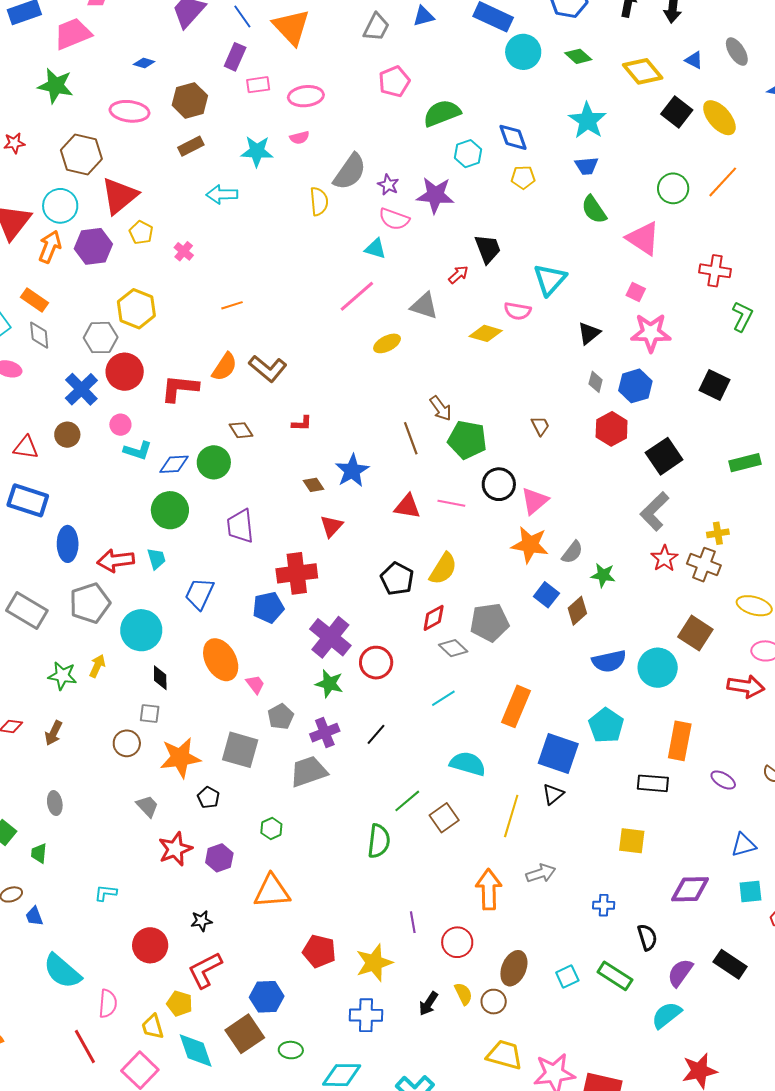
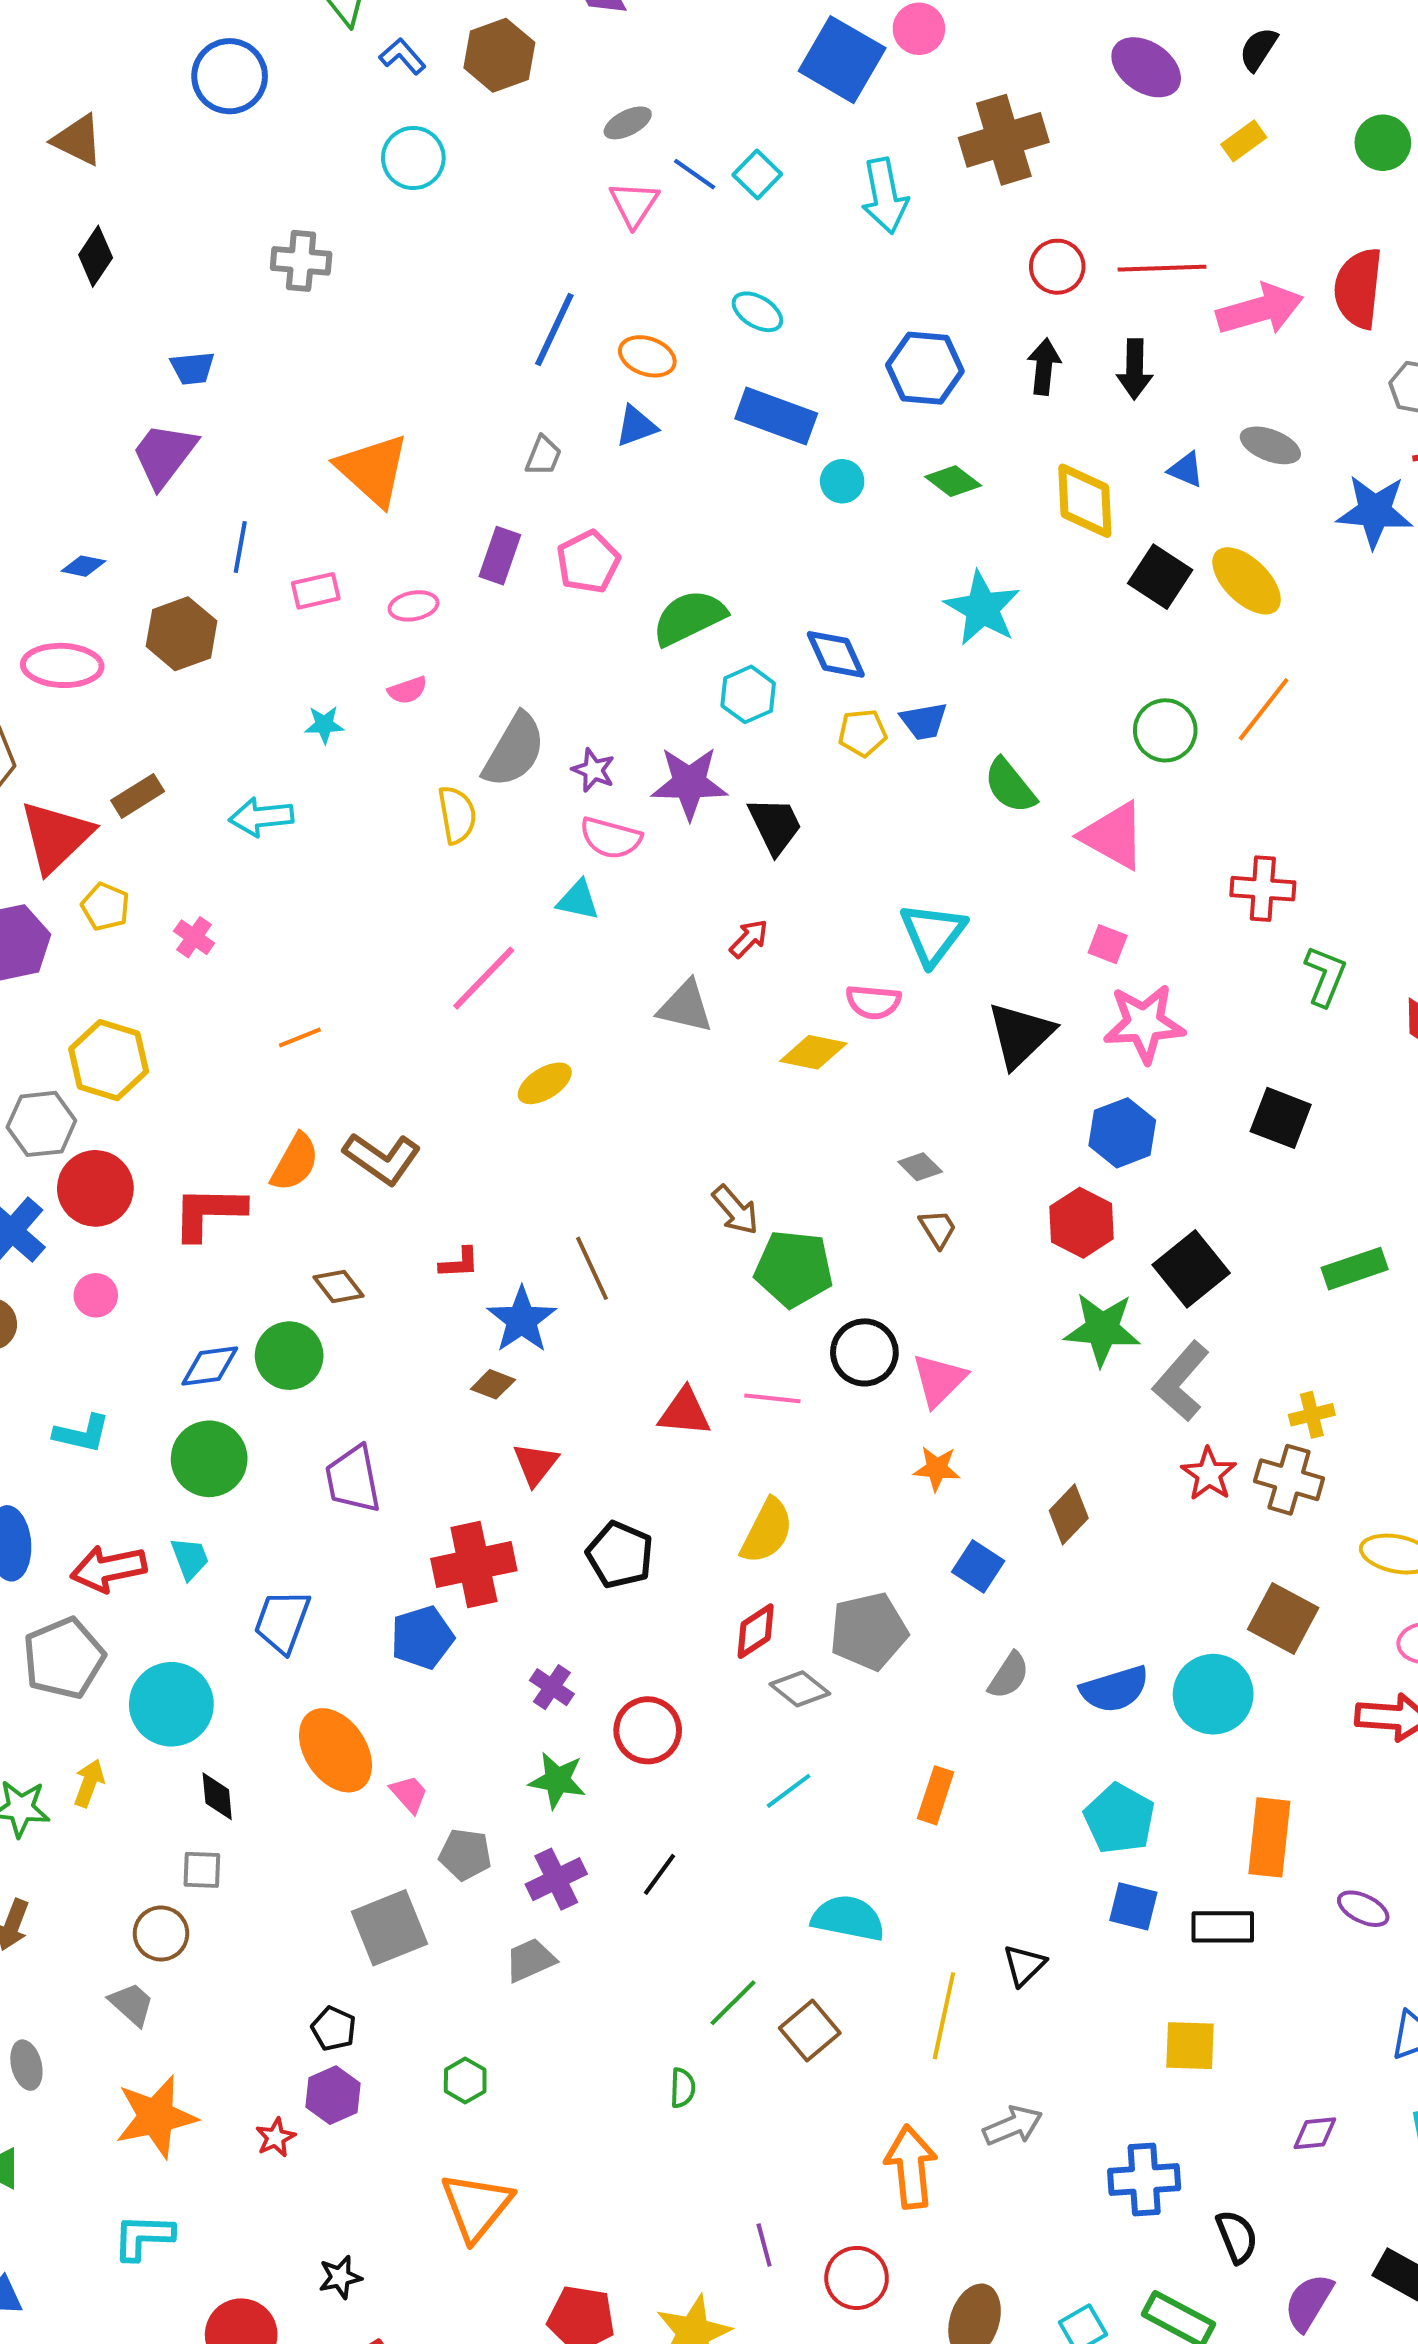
blue line: (242, 16) -> (240, 547), moved, turned 50
gray trapezoid: (376, 27) -> (543, 456), size x0.7
cyan circle: (523, 52) -> (842, 481), size x0.6
gray ellipse: (737, 52) -> (1270, 445), turned -32
purple rectangle: (235, 57) -> (500, 556), moved
yellow diamond: (643, 71) -> (1085, 501), turned 42
pink ellipse: (306, 96) -> (414, 606), size x0.7
brown rectangle: (191, 146) -> (138, 796), moved
cyan star: (257, 151) -> (324, 725), size x0.6
blue trapezoid: (587, 166) -> (924, 721), moved
black trapezoid: (488, 249) -> (775, 825), moved
pink line: (357, 296) -> (484, 978), moved
black triangle: (589, 333) -> (1020, 1035), size x1.5
yellow ellipse: (387, 343) -> (545, 1083), moved
gray diamond: (596, 382) -> (920, 1167), moved, turned -55
brown line: (411, 438) -> (592, 1268), moved
cyan L-shape: (138, 451) -> (82, 1434), moved
blue star: (352, 471) -> (522, 1320), moved
brown diamond: (314, 485) -> (493, 1384), turned -30
orange star: (530, 545) -> (937, 1469), size x0.6
gray semicircle: (572, 552) -> (1009, 1675), moved
green star: (603, 575) -> (1102, 1329), moved, size x1.5
black pentagon: (397, 579) -> (620, 1555), moved
brown diamond: (577, 611) -> (1069, 1514), moved
purple cross: (330, 637) -> (552, 1687), size x0.5
orange rectangle: (516, 706) -> (936, 1795), size x0.7
gray pentagon: (281, 717) -> (465, 1854), turned -30
gray square: (240, 750) -> (389, 1928), turned -33
blue square: (558, 753) -> (1133, 1906), moved, size x0.6
orange star: (180, 758) -> (156, 2117), moved
gray trapezoid: (309, 772) -> (530, 1960), size x0.7
gray trapezoid: (147, 806) -> (132, 2004), moved
green semicircle: (379, 841) -> (683, 2088), size x0.6
red star: (175, 849) -> (275, 2137), size x0.6
purple hexagon: (219, 858) -> (333, 2095), moved
purple diamond: (690, 889) -> (1315, 2133), size x0.6
orange triangle: (272, 891) -> (476, 2206), turned -42
cyan L-shape: (106, 893) -> (143, 2237), size x1.4
blue cross: (604, 905) -> (1144, 2180), size x1.6

